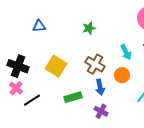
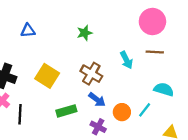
orange circle: (122, 75) -> (122, 112), moved
blue arrow: (100, 87) -> (97, 100), turned -42
black line: (32, 100) -> (20, 114), turned -54

